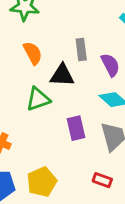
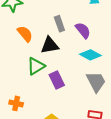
purple rectangle: (76, 128) -> (57, 80), moved

